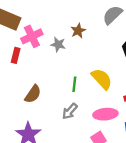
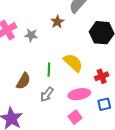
brown star: (78, 31) -> (57, 22), moved
brown semicircle: (33, 94) -> (23, 81), moved

